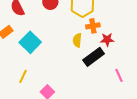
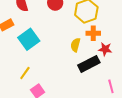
yellow line: (23, 76) -> (25, 73), moved

